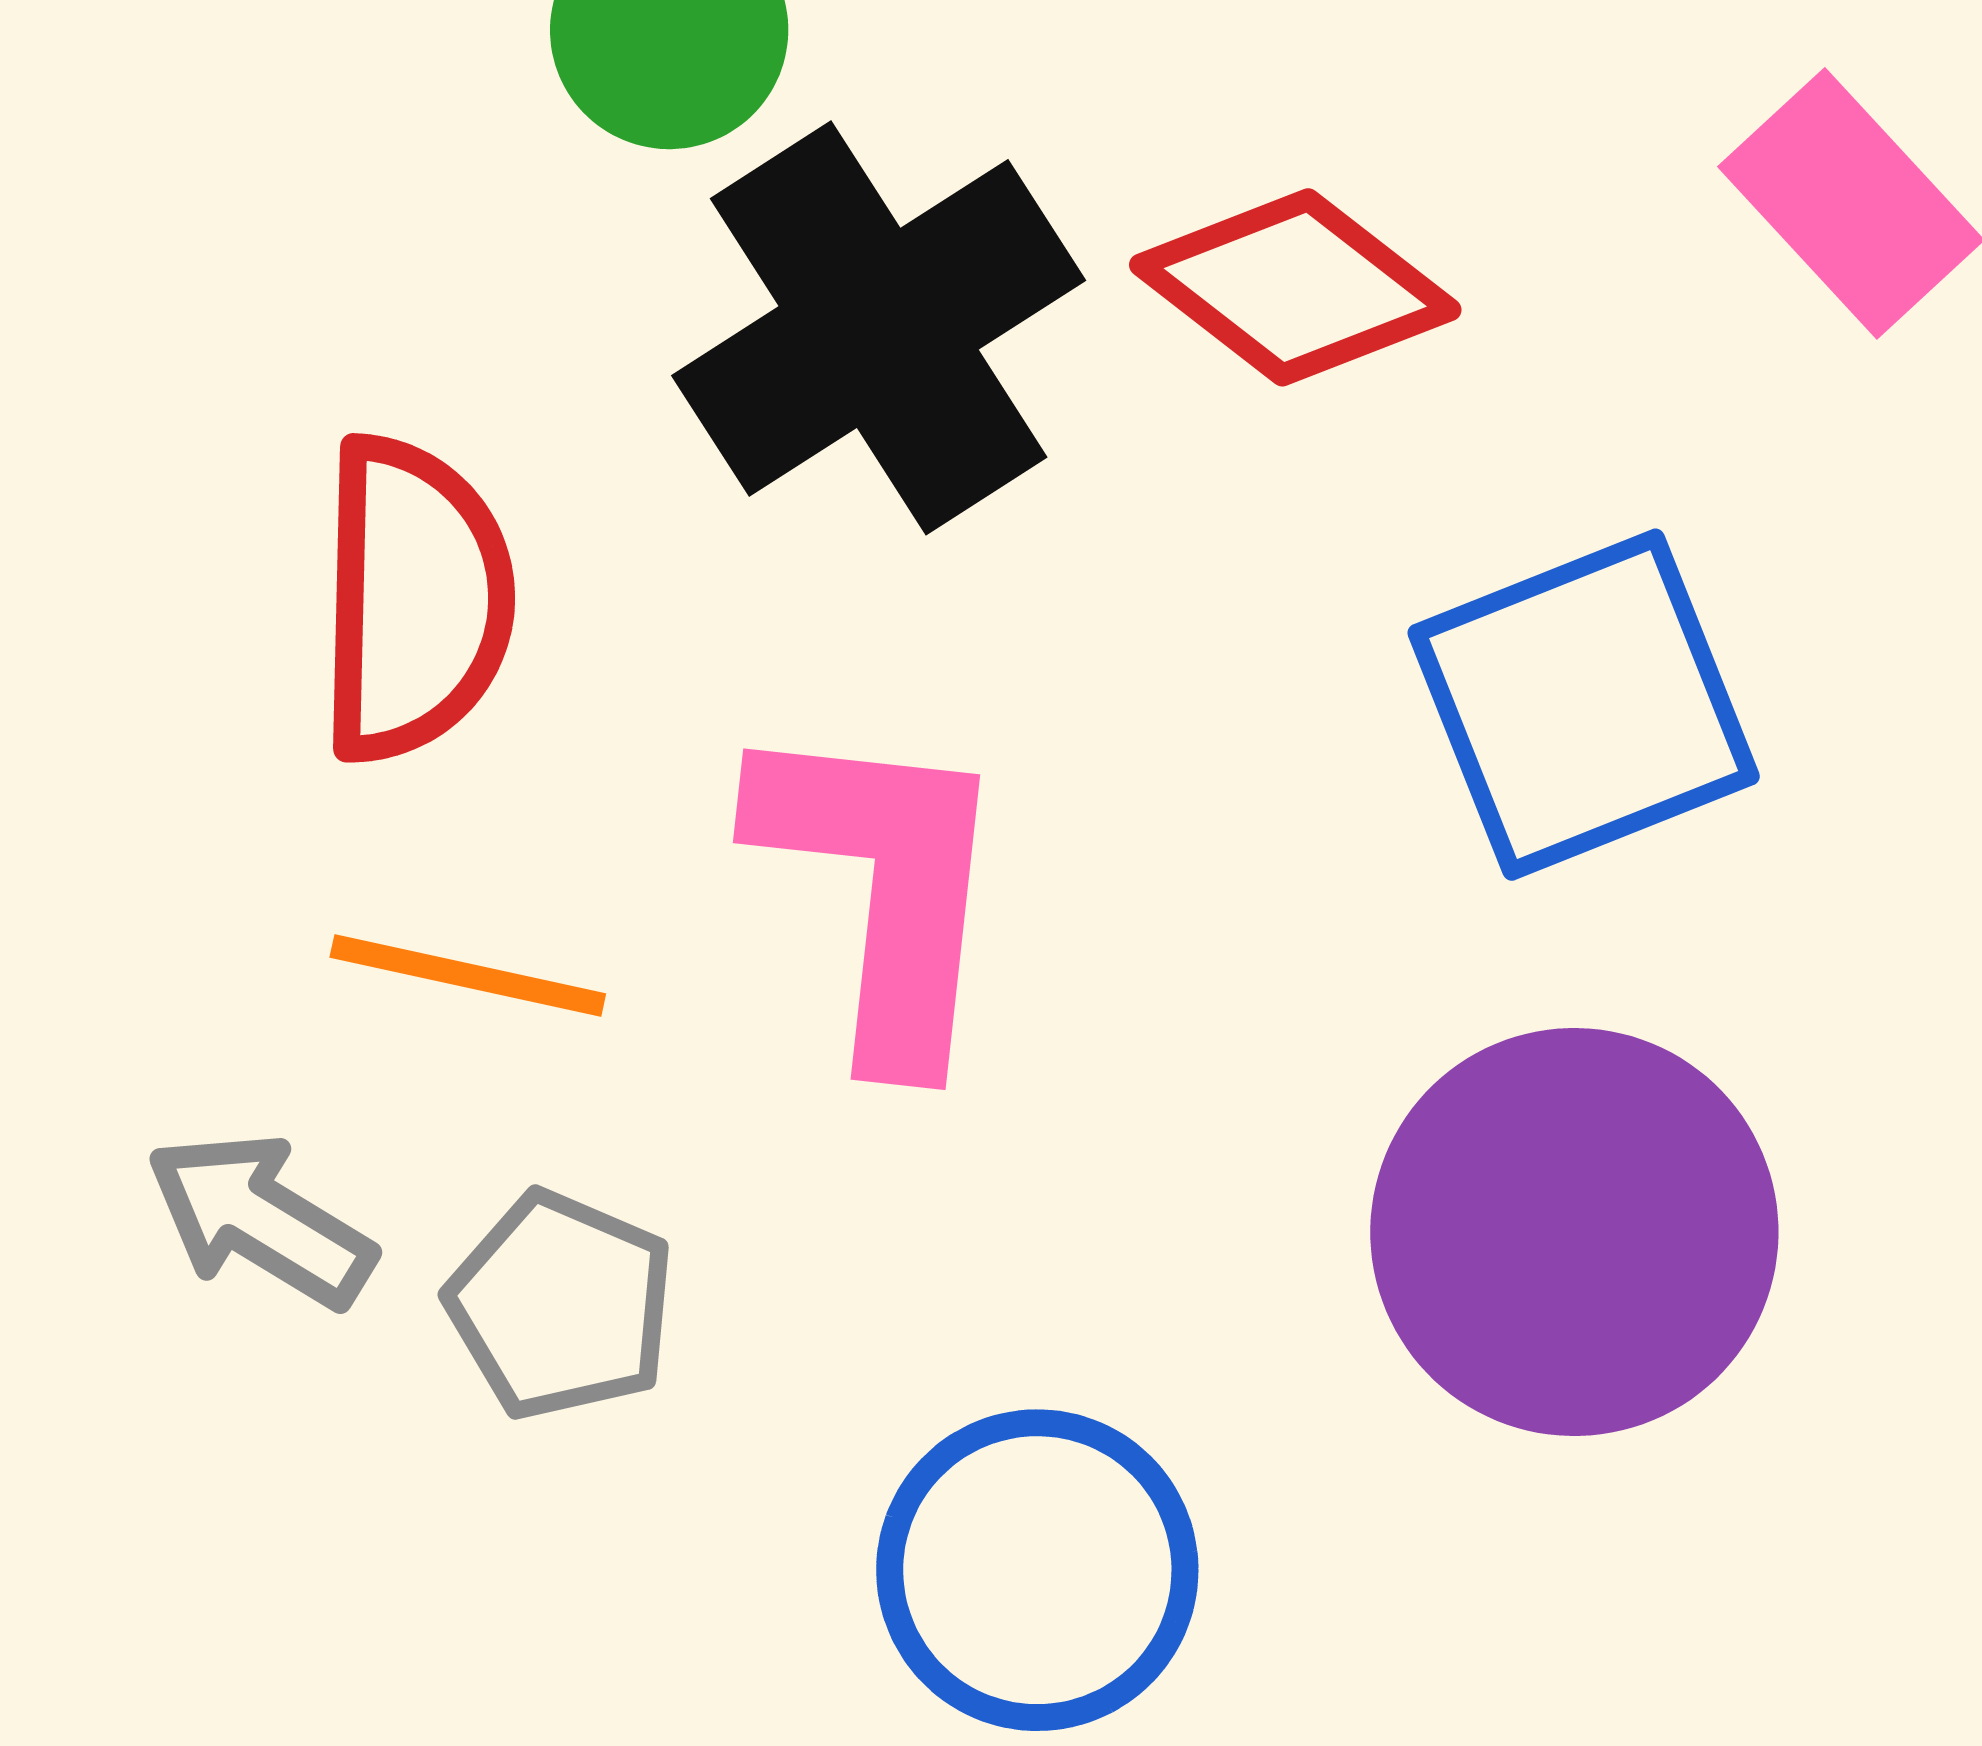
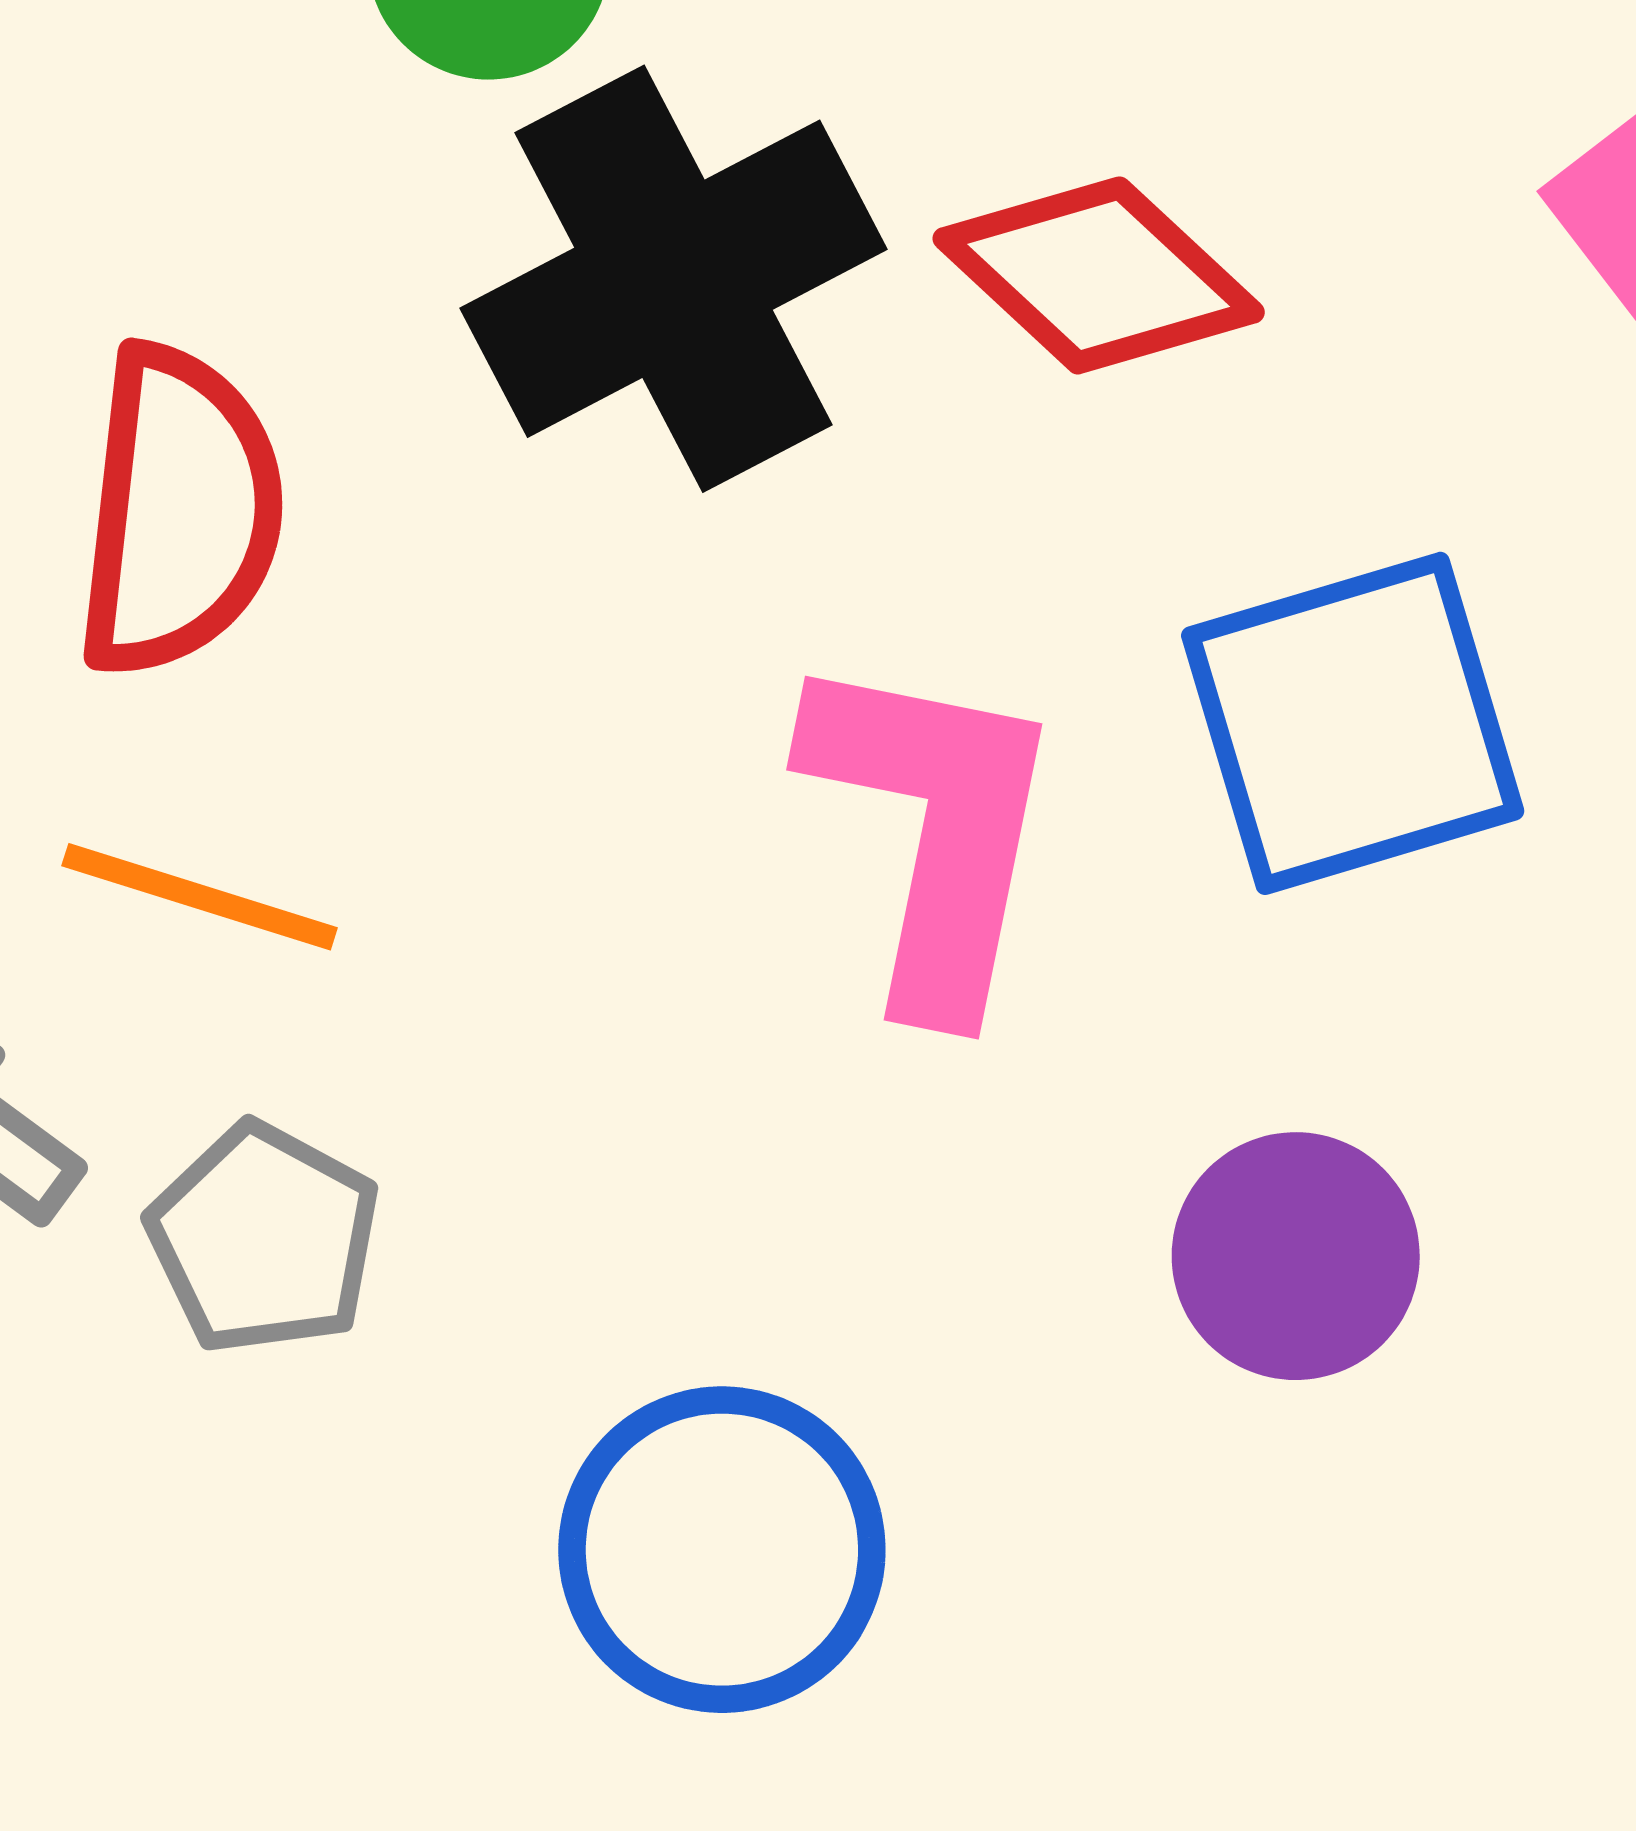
pink L-shape: (882, 889) -> (933, 830), moved
purple circle: (1574, 1232) -> (1296, 1256), size x0.6

